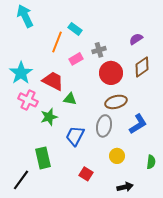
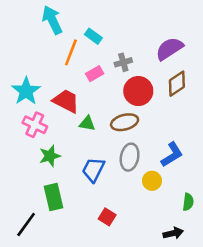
cyan arrow: (25, 16) -> (52, 20), moved
purple semicircle: (136, 39) -> (169, 49), size x1.6
brown ellipse: (116, 102) -> (125, 122), moved
green star: (49, 117) -> (50, 156), moved
yellow circle: (117, 156) -> (152, 181), moved
black arrow: (125, 187) -> (173, 233), moved

